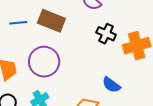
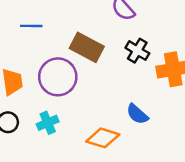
brown rectangle: (51, 21) -> (87, 47), moved

